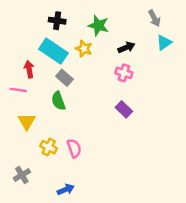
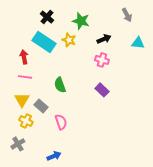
black cross: (57, 21) -> (47, 17), turned 32
cyan triangle: (164, 43) -> (138, 43), moved, turned 40
gray rectangle: (64, 78) -> (41, 106), moved
pink line: (18, 90) -> (25, 77), moved
green semicircle: (58, 101) -> (60, 85), moved
yellow cross: (49, 147) -> (26, 121), moved

